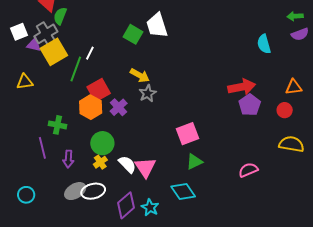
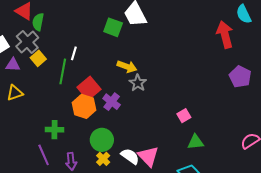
purple triangle: (34, 45) -> (13, 65), moved
yellow square: (54, 52) -> (38, 58), size x0.6
red arrow: (242, 87) -> (225, 35), moved, turned -84
pink square: (187, 134) -> (184, 116), size x0.6
green triangle: (194, 162) -> (196, 142), turned 30

